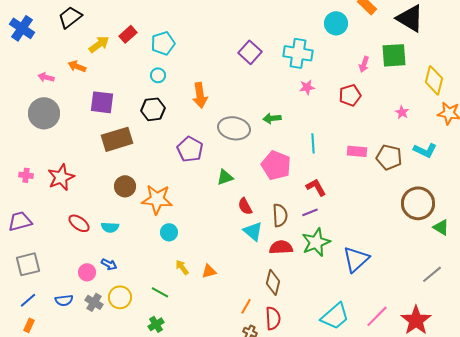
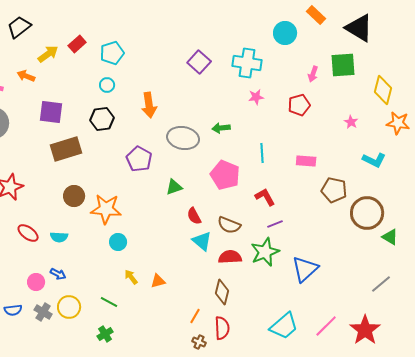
brown pentagon: (389, 157) -> (334, 190), moved
purple line: (310, 212) -> (275, 224), moved
brown semicircle: (280, 215) -> (229, 225), turned 115

